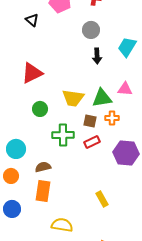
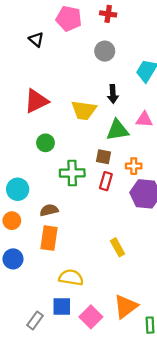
black arrow: (97, 56) -> (113, 94), moved
yellow trapezoid: (73, 98) -> (84, 110), moved
orange cross: (112, 118) -> (134, 166), moved
red rectangle: (92, 142) -> (106, 181), turned -49

